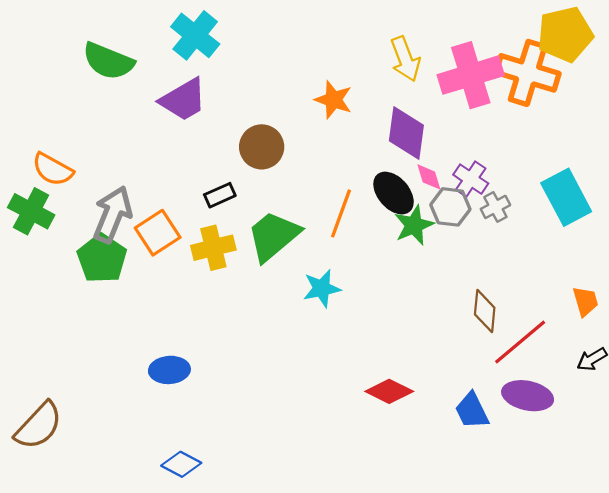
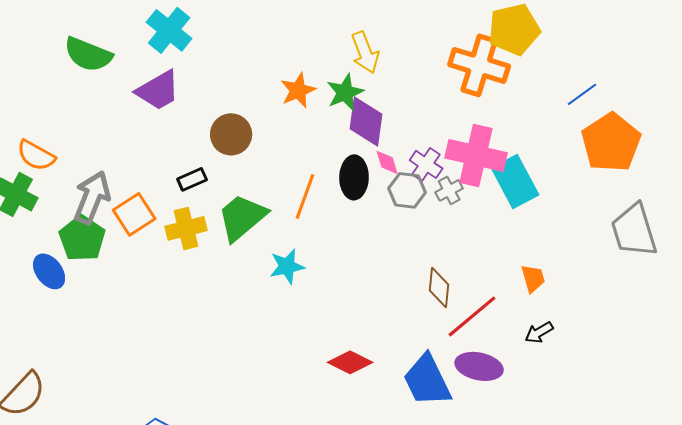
pink cross: (471, 75) -> (476, 155), moved, turned 30
orange star: (333, 100) -> (298, 90), turned 30
black ellipse: (394, 193) -> (354, 177), turned 42
green star: (414, 225) -> (345, 92), moved
blue ellipse: (169, 370) -> (49, 271), moved, turned 57
blue trapezoid: (472, 411) -> (427, 380), size x1.5

